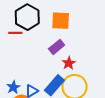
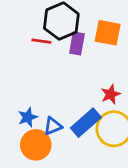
purple rectangle: (57, 47) -> (77, 44), moved, turned -49

